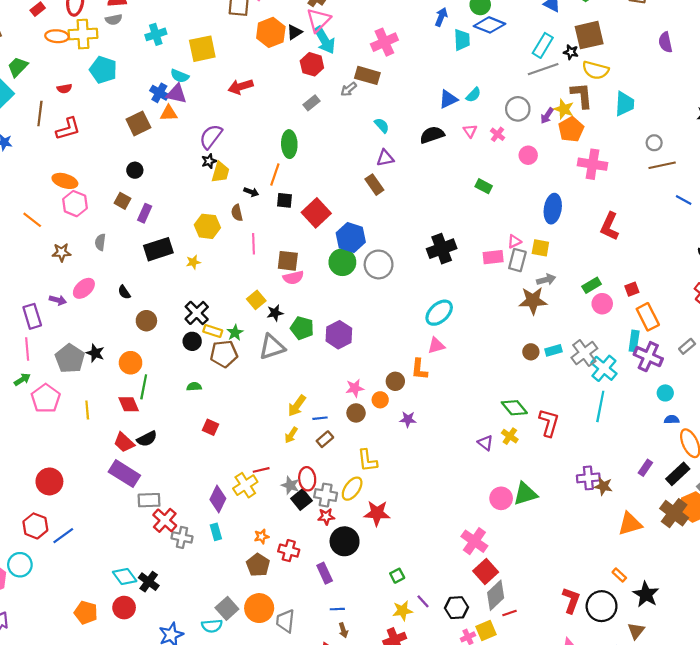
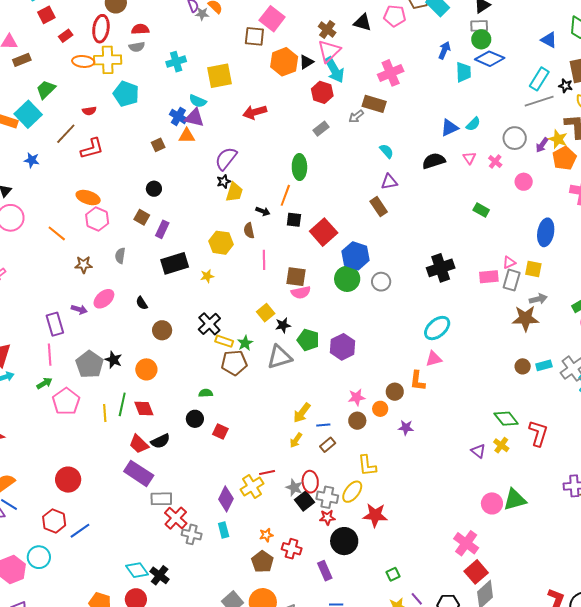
brown line: (40, 113) -> (66, 134), turned 35
brown square: (138, 123) -> (158, 145), size x0.6
gray circle: (379, 264) -> (381, 282), size x0.7
black circle: (192, 341) -> (195, 419), moved
green line: (144, 387) -> (122, 404), moved

